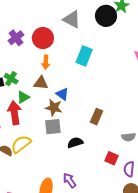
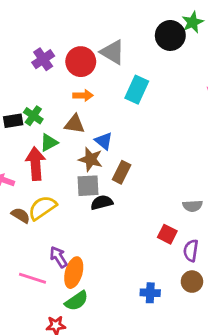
gray triangle: (72, 19) -> (113, 52), moved
orange arrow: (46, 62) -> (83, 95), turned -96
brown rectangle: (96, 117) -> (122, 172), moved
black semicircle: (75, 143) -> (102, 202), moved
purple arrow: (69, 180) -> (58, 257), moved

